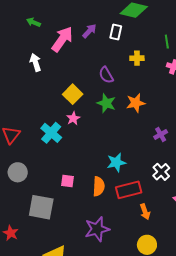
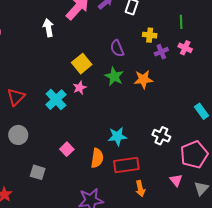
purple cross: (161, 134) -> (161, 52), moved
white cross: (161, 172) -> (161, 136), moved, turned -30
pink square: (68, 181) -> (67, 149), turned 32
gray square: (41, 207) -> (38, 172), size x0.6

